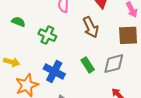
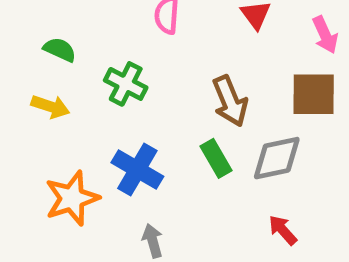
brown arrow: (91, 27) -> (230, 101), moved
yellow arrow: (12, 62) -> (50, 106), moved

